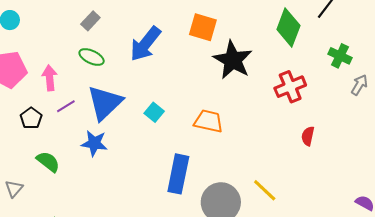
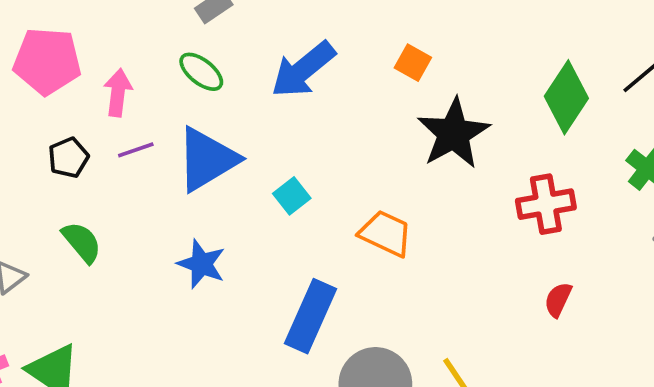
orange square: (203, 27) -> (413, 63), size x0.7
blue star: (94, 143) -> (201, 264), moved

